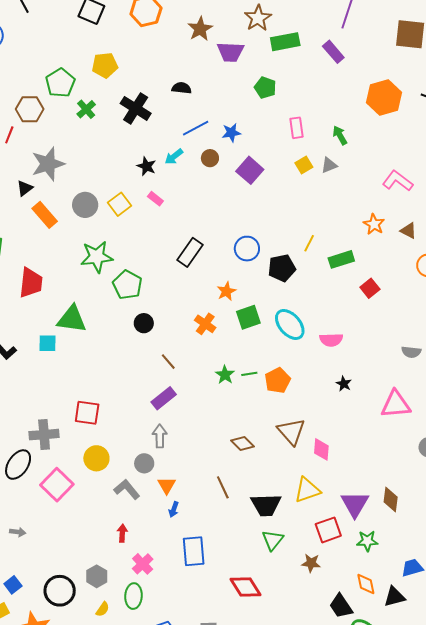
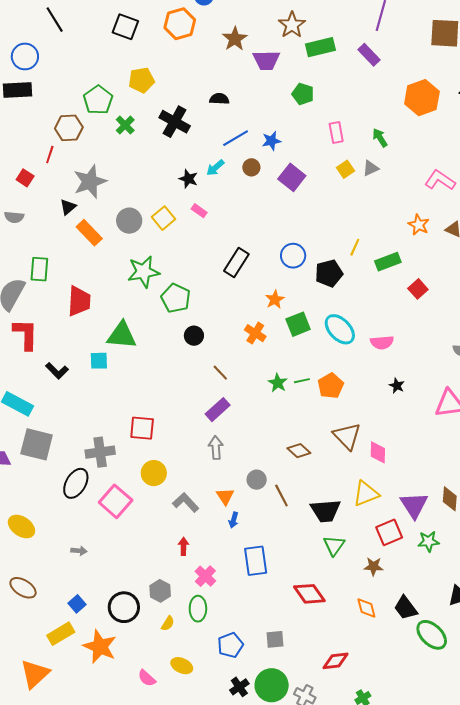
gray circle: (144, 463) -> (257, 480), moved
orange diamond: (366, 584) -> (366, 608), moved

